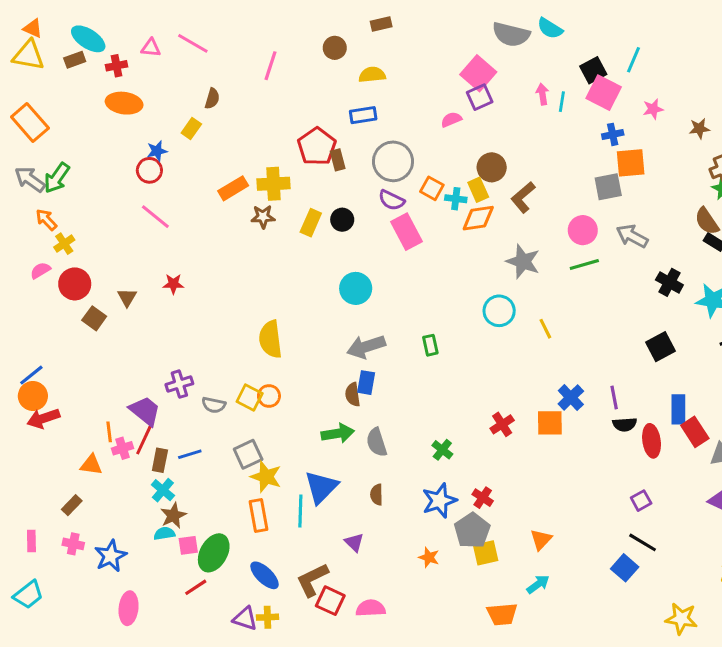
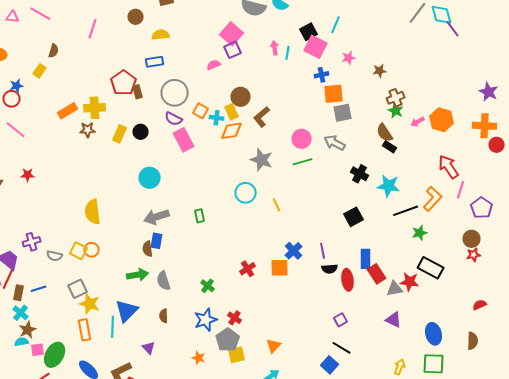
gray square: (608, 187) -> (343, 113), moved

